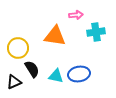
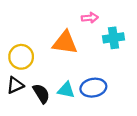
black semicircle: (32, 69) -> (41, 94), moved
black triangle: (14, 82) -> (15, 85), moved

